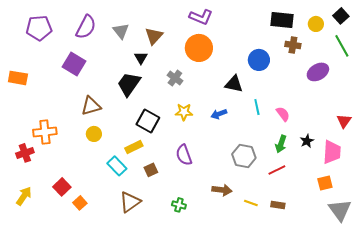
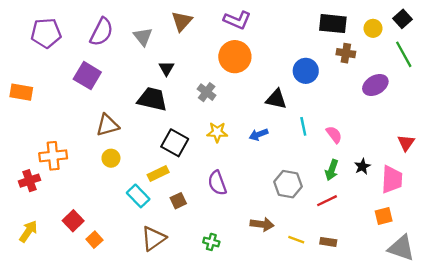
brown triangle: (154, 36) -> (182, 21), moved
black trapezoid: (129, 84) -> (152, 99), turned 68
gray triangle: (340, 210) -> (401, 248), turned -35

